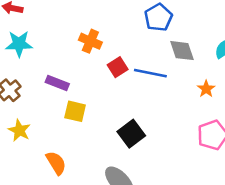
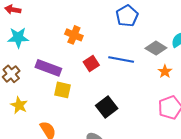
gray diamond: (182, 51) -> (156, 48), moved, turned -40
red square: (118, 67) -> (91, 64), moved
purple rectangle: (57, 83) -> (48, 68), size x1.4

